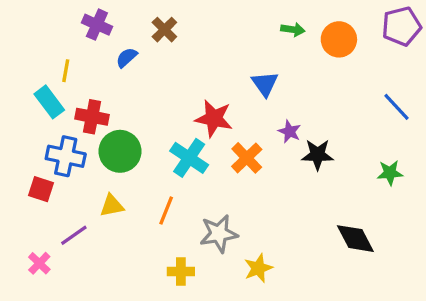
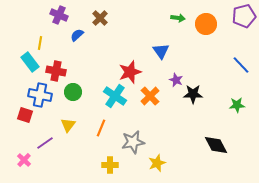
red star: (214, 118) -> (130, 72), turned -30
green circle: (120, 151) -> (73, 92), size x0.7
yellow triangle: (112, 206) -> (68, 125), turned -42

